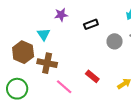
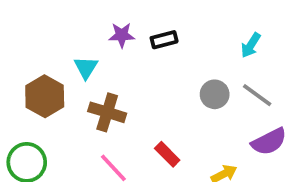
black rectangle: (91, 24) -> (164, 40), moved
brown cross: (47, 63) -> (107, 112), moved

